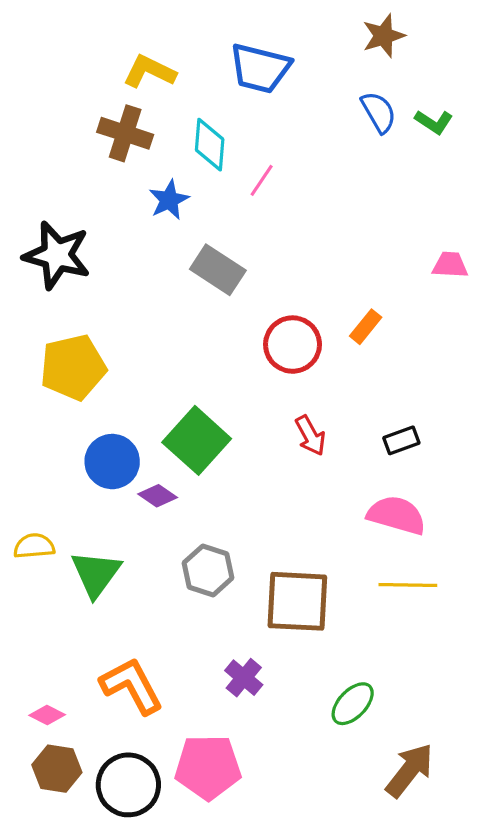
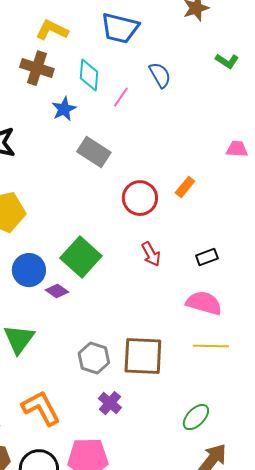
blue semicircle: (379, 112) -> (160, 75), moved
gray hexagon: (208, 570) -> (94, 358), moved
green ellipse: (353, 704) -> (196, 417), moved

